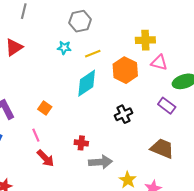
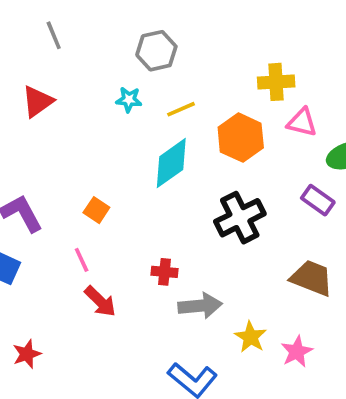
gray line: (24, 11) -> (54, 35), turned -35
black cross: (124, 114) -> (240, 218), size x1.5

